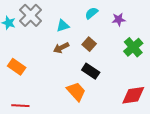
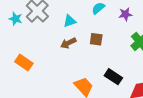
brown square: (89, 44) -> (96, 39), turned -32
black rectangle: (91, 71) -> (113, 77), moved

